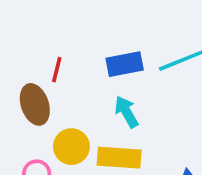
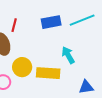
cyan arrow: (126, 112) -> (68, 55), moved

